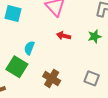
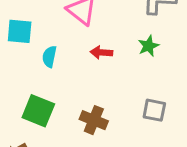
cyan semicircle: (29, 48) -> (49, 57), moved

